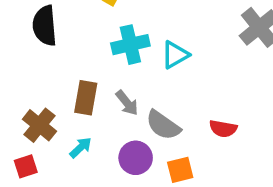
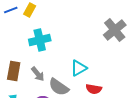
cyan triangle: (175, 55) -> (79, 68), moved

